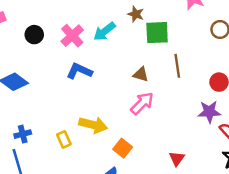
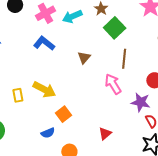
green square: (157, 33) -> (115, 28), turned 35
brown triangle: (141, 74) -> (84, 58), moved, turned 40
pink arrow: (142, 103) -> (113, 84), moved, turned -90

